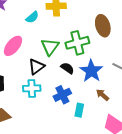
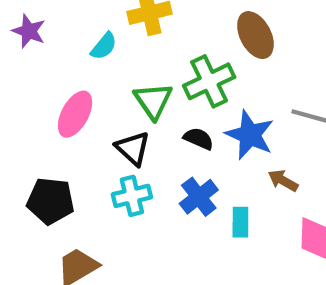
black triangle: (36, 67) -> (133, 148), turned -30

